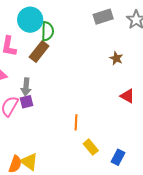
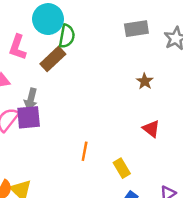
purple square: (26, 102) -> (29, 117), size x1.5
yellow rectangle: (91, 147) -> (122, 168), moved

